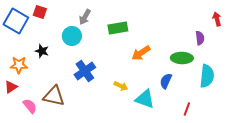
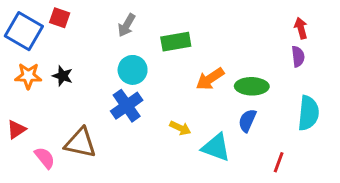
red arrow: (217, 19) -> (301, 28), moved
cyan circle: (72, 36) -> (133, 70), moved
green ellipse: (182, 58) -> (252, 86), moved
orange star: (19, 65) -> (28, 76), moved

